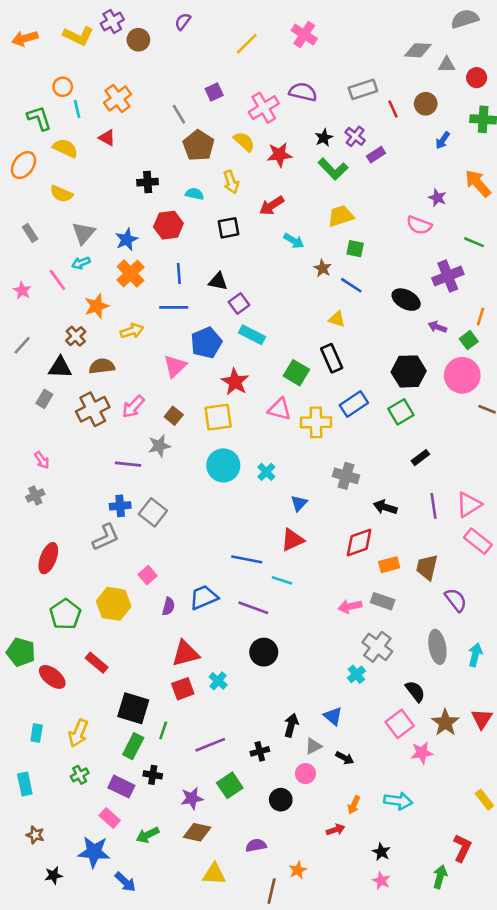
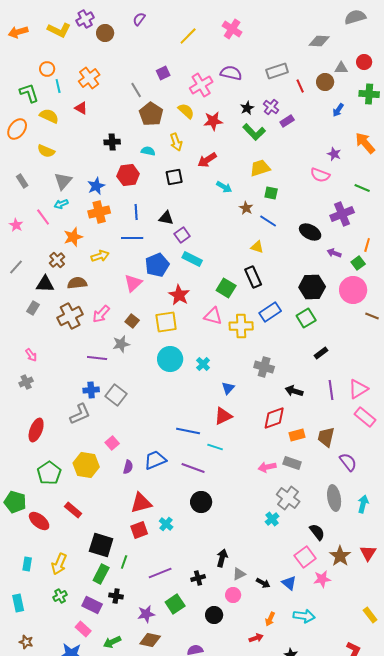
gray triangle: (447, 65) -> (341, 68), moved
orange cross: (131, 273) -> (99, 212), turned 30
blue triangle: (333, 716) -> (289, 583), moved

